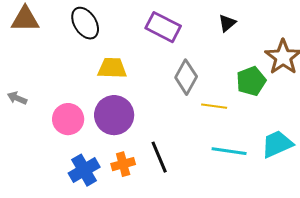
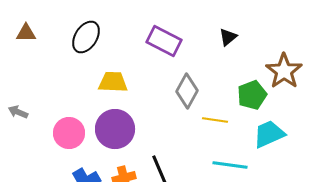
brown triangle: (25, 19) -> (26, 33), size x0.7
black ellipse: (85, 23) -> (86, 37), turned 64
cyan trapezoid: (277, 144) -> (269, 134), moved

